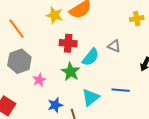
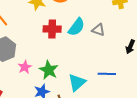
cyan semicircle: (91, 57) -> (76, 27), moved
green star: (71, 72) -> (49, 70), moved

